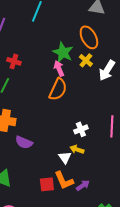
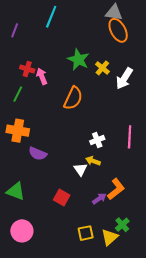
orange ellipse: (89, 37) -> (118, 30), moved
pink arrow: (59, 68) -> (42, 76), moved
orange L-shape: (64, 180) -> (116, 189), moved, turned -105
red square: (47, 184) -> (62, 198), turned 35

